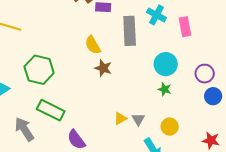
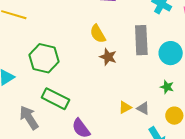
gray rectangle: (130, 31) -> (141, 40), moved
green star: (165, 89) -> (167, 87), moved
gray triangle: (138, 119) -> (143, 108), turned -32

